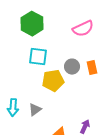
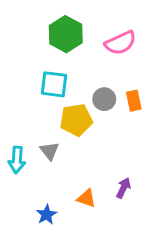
green hexagon: (32, 24) -> (66, 34), moved
gray triangle: (35, 110) -> (49, 151), moved, turned -32

